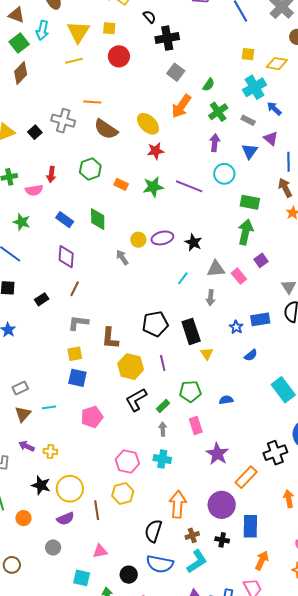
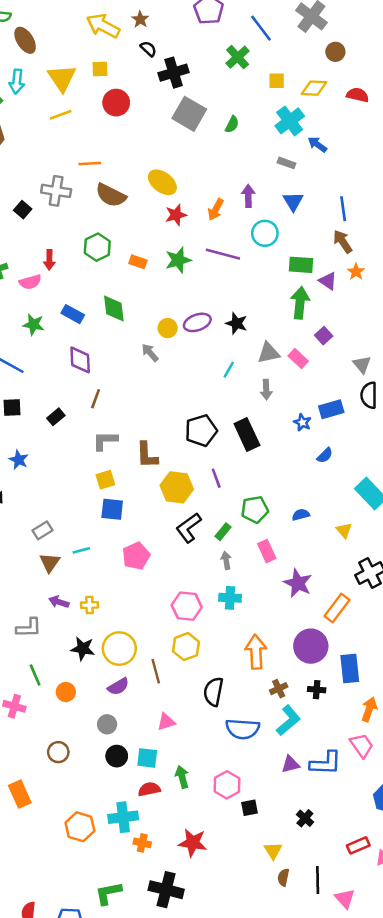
gray square: (176, 72) -> (189, 114), size x1.5
orange arrow: (181, 106) -> (216, 209), moved, size x0.7
green cross: (218, 112) -> (238, 57), moved
purple triangle: (271, 138) -> (328, 281), moved
green star: (22, 222) -> (34, 325), moved
yellow triangle: (207, 354) -> (344, 530), moved
black semicircle: (153, 531) -> (213, 692), moved
black circle: (129, 575) -> (117, 756), moved

